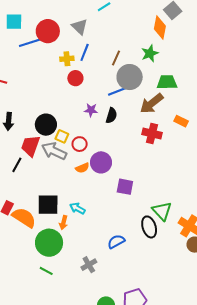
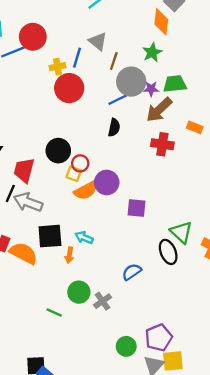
gray triangle: (80, 27) -> (98, 41), moved
red circle: (75, 78) -> (69, 88), size x1.6
purple star: (91, 110) -> (151, 89), moved
black circle: (46, 125) -> (58, 151), moved
yellow square: (62, 136) -> (74, 174), moved
gray arrow: (54, 151) -> (28, 202), moved
orange semicircle: (82, 168) -> (86, 191), size x1.5
green circle: (49, 243) -> (79, 292), moved, size x0.7

